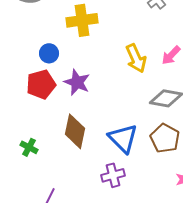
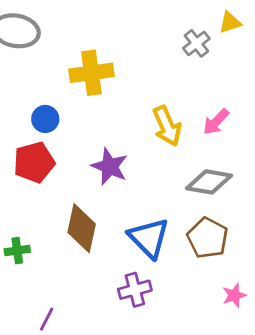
purple star: (77, 82) -> (110, 167), moved
green cross: (29, 147) -> (17, 251), turned -36

